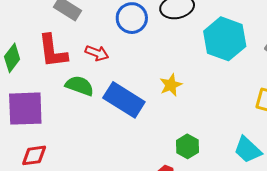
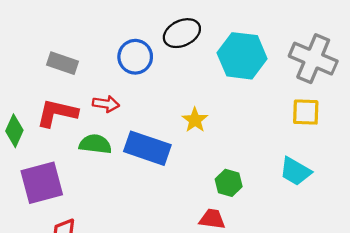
red L-shape: (53, 51) -> (57, 113), turned 123

